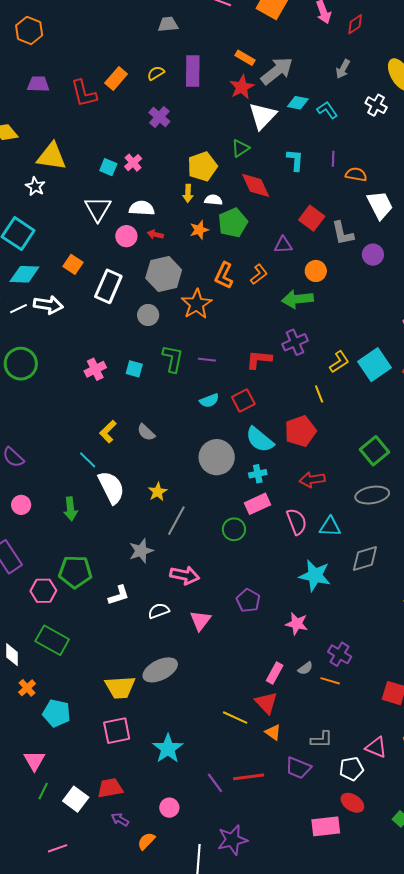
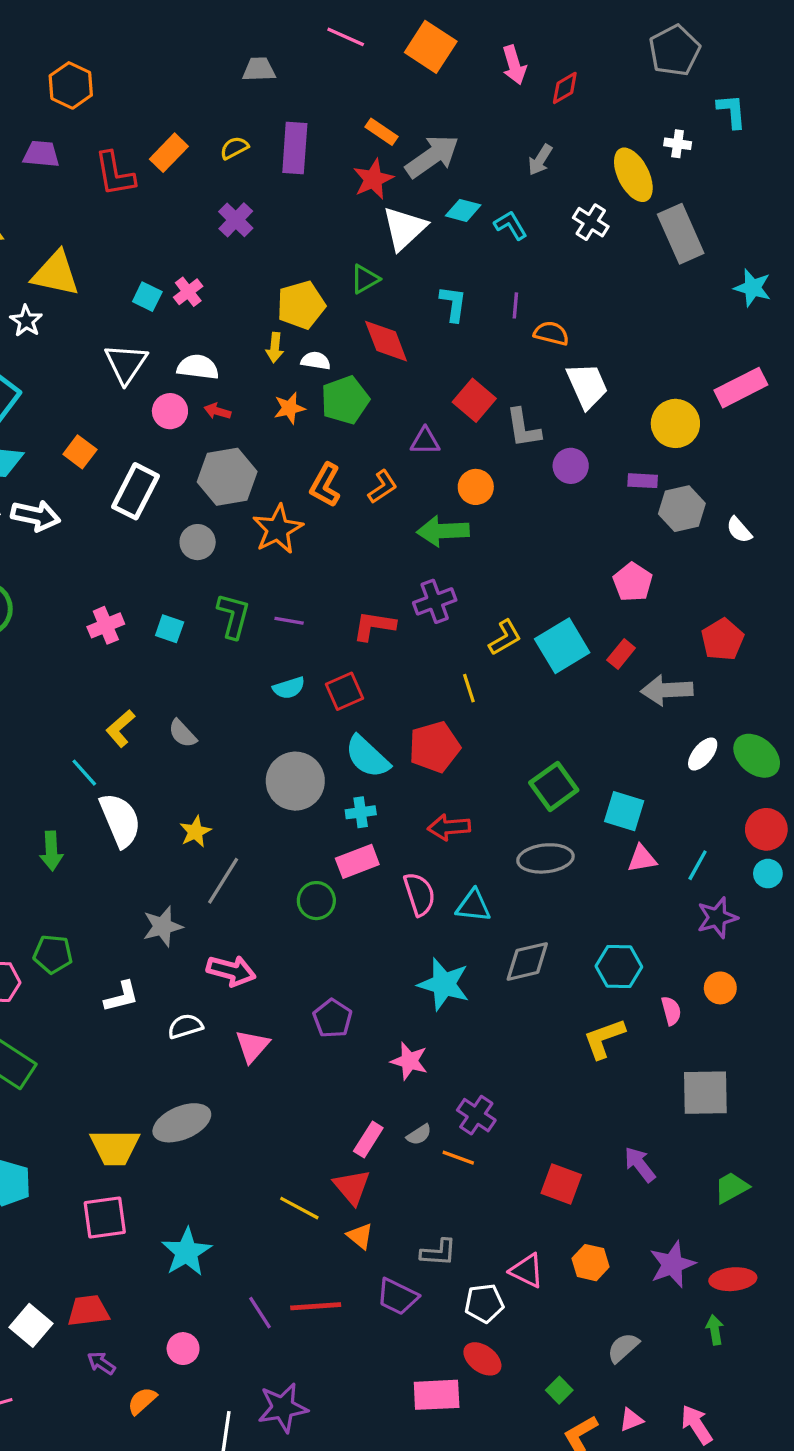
orange hexagon: (29, 31) -> (71, 85), moved
green pentagon: (75, 572) -> (53, 954), size x0.7

